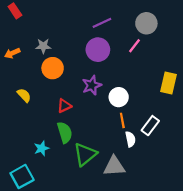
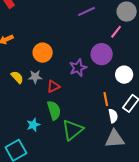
gray star: (43, 46) -> (35, 77), moved
purple circle: (98, 50) -> (102, 54), moved
white circle: (119, 97) -> (124, 75), moved
gray triangle: (114, 166) -> (115, 139), moved

